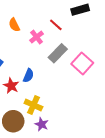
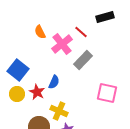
pink cross: (37, 37) -> (62, 44), size x1.5
pink square: (82, 63) -> (107, 93), moved, turned -30

